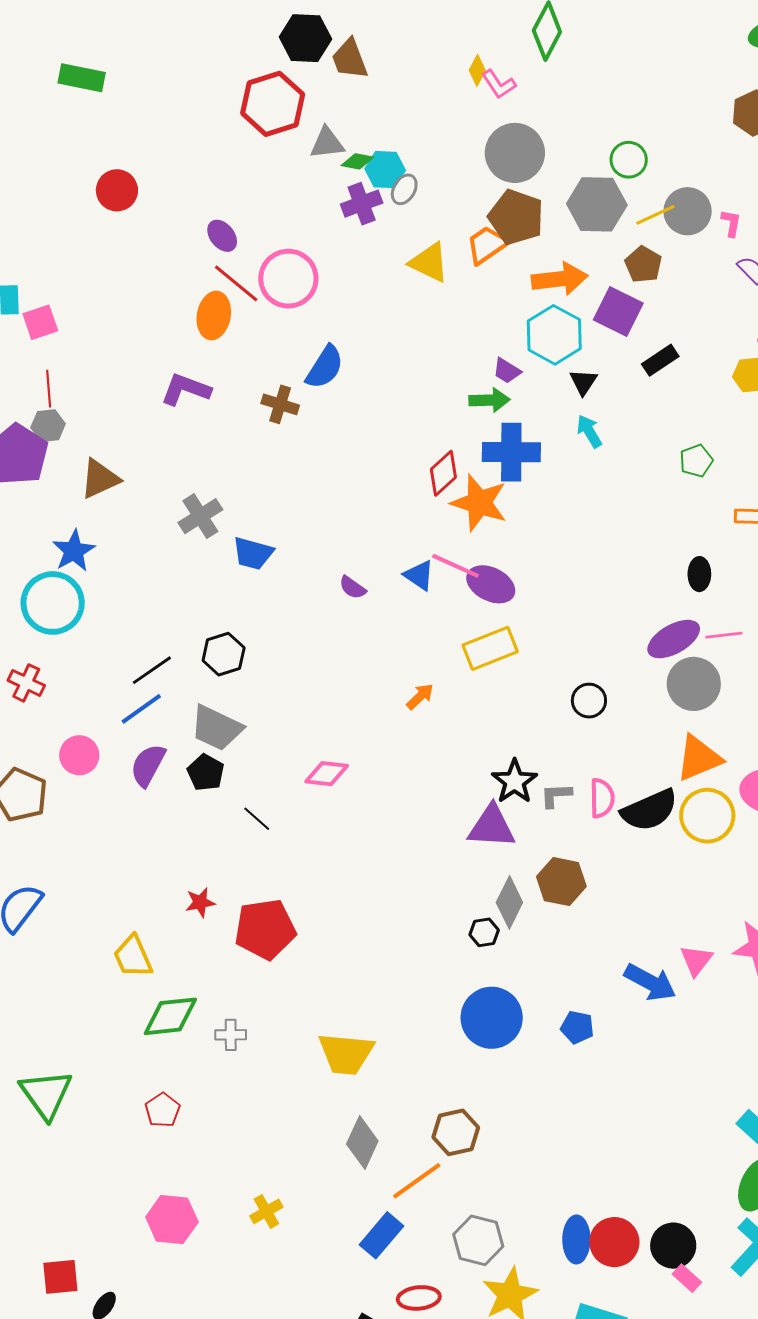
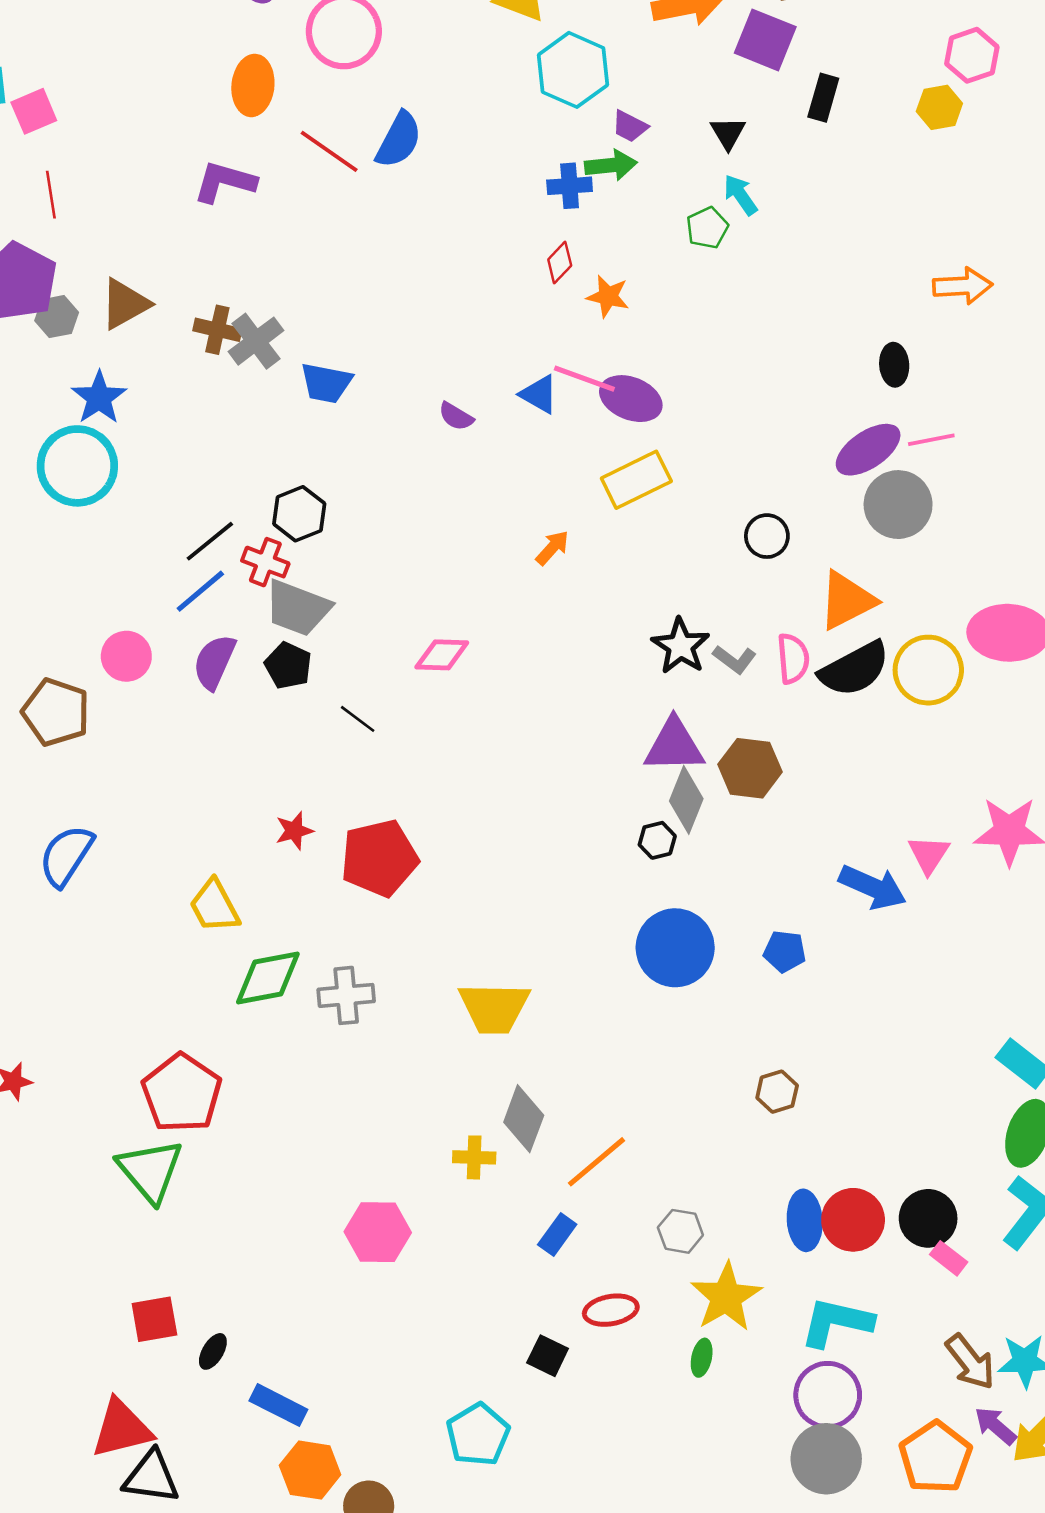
red line: (236, 283) -> (329, 151), moved
cyan hexagon: (554, 335) -> (573, 70), moved
black rectangle: (660, 360) -> (823, 98), turned -36
brown cross: (280, 404) -> (217, 330), moved
gray hexagon: (48, 426) -> (57, 317), moved
blue cross: (511, 452) -> (570, 186), moved, size x0.6
green pentagon: (696, 461) -> (707, 228), moved
red diamond: (443, 473) -> (560, 262), size x0.7
orange star: (479, 503) -> (608, 296), size x0.6
red cross: (26, 683) -> (265, 562), moved
orange triangle: (699, 758) -> (847, 601), moved
gray L-shape: (556, 795) -> (735, 659), turned -136
purple triangle: (492, 827) -> (674, 746), moved
gray cross: (231, 1035) -> (346, 995), size x1.4
green triangle: (46, 1094) -> (150, 1171), moved
red pentagon: (162, 1110) -> (182, 1093), moved, size x1.8
brown hexagon: (456, 1132) -> (777, 1092), moved, size x0.7
yellow cross: (266, 1211) -> (474, 1157), moved, turned 36
pink hexagon: (172, 1220) -> (378, 1232), moved
blue rectangle: (381, 1235) -> (557, 1235), size x0.7
gray hexagon: (478, 1240) -> (680, 1231), size x0.7

